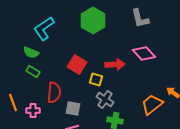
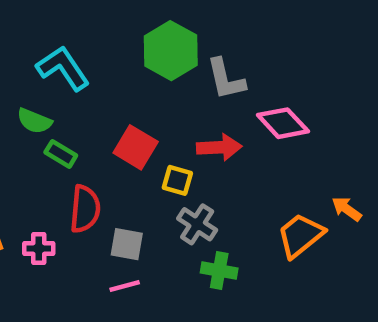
gray L-shape: (140, 18) -> (226, 79), moved
cyan L-shape: (44, 28) -> (63, 68), turned 90
green rectangle: (33, 71) -> (61, 154), moved

